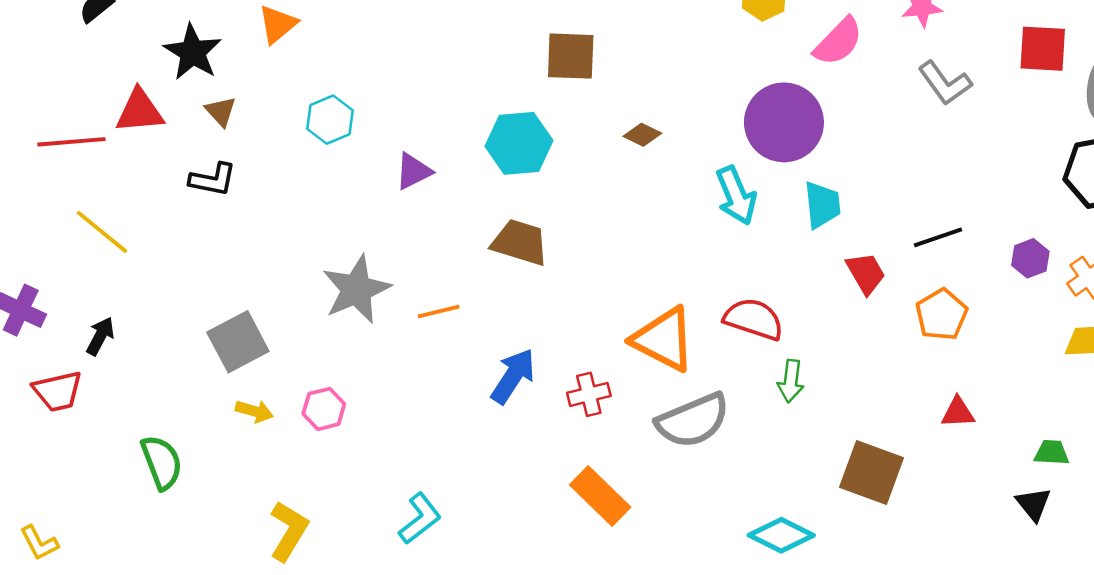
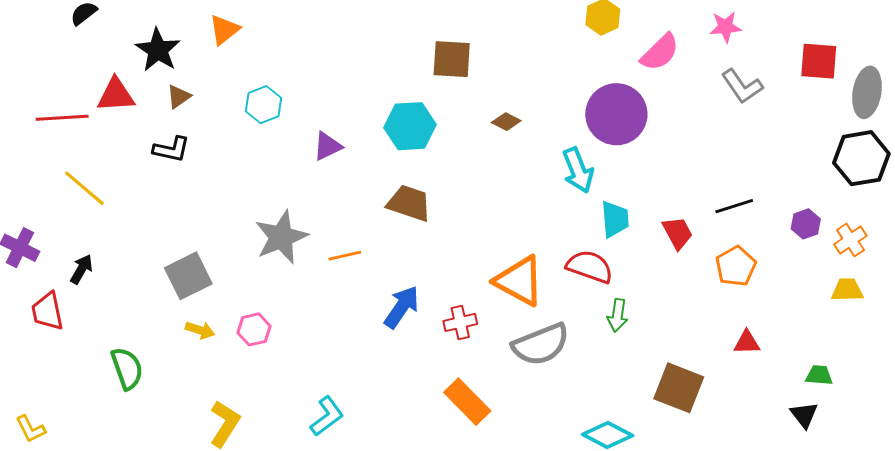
brown triangle: (221, 111) -> (179, 97), turned 36
cyan trapezoid: (822, 205) -> (615, 219), moved
red trapezoid: (58, 391) -> (47, 311), turned 90

